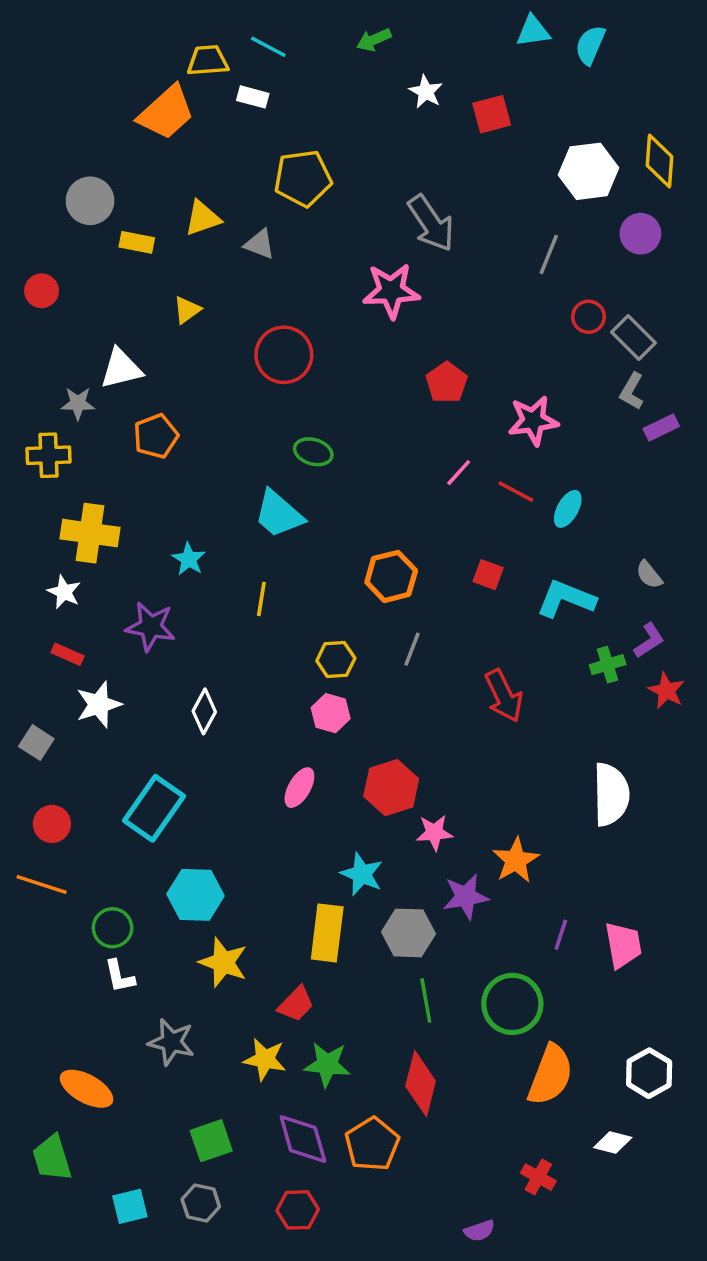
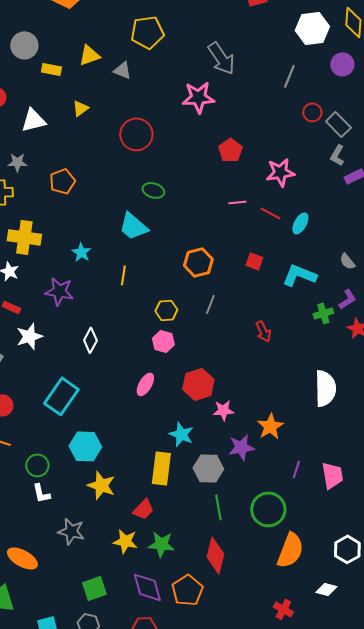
white triangle: (121, 369) -> (33, 120), moved
pink line: (459, 473) -> (237, 202), turned 42
red arrow: (504, 696) -> (263, 331), size x0.7

